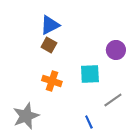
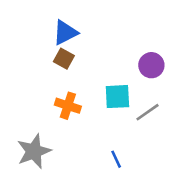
gray line: (113, 100) -> (147, 112), moved

